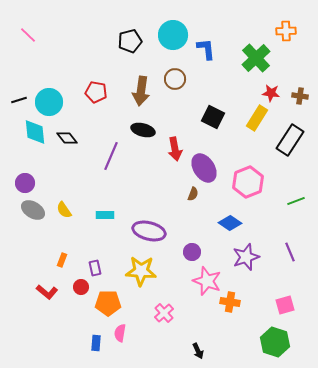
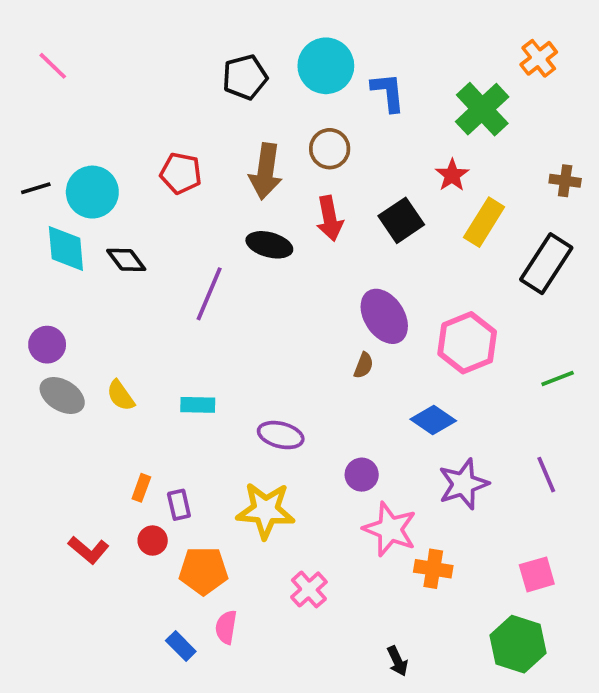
orange cross: (286, 31) -> (539, 58), turned -36
red star: (271, 93) -> (452, 175), moved, turned 30
black square: (213, 117) -> (401, 220), turned 30
red arrow: (175, 149) -> (330, 218), moved
purple ellipse: (149, 231) -> (281, 435), size x0.7
orange rectangle: (62, 260) -> (141, 488), moved
blue rectangle: (96, 343) -> (181, 646), turned -49
black arrow: (198, 351) -> (397, 661), moved

